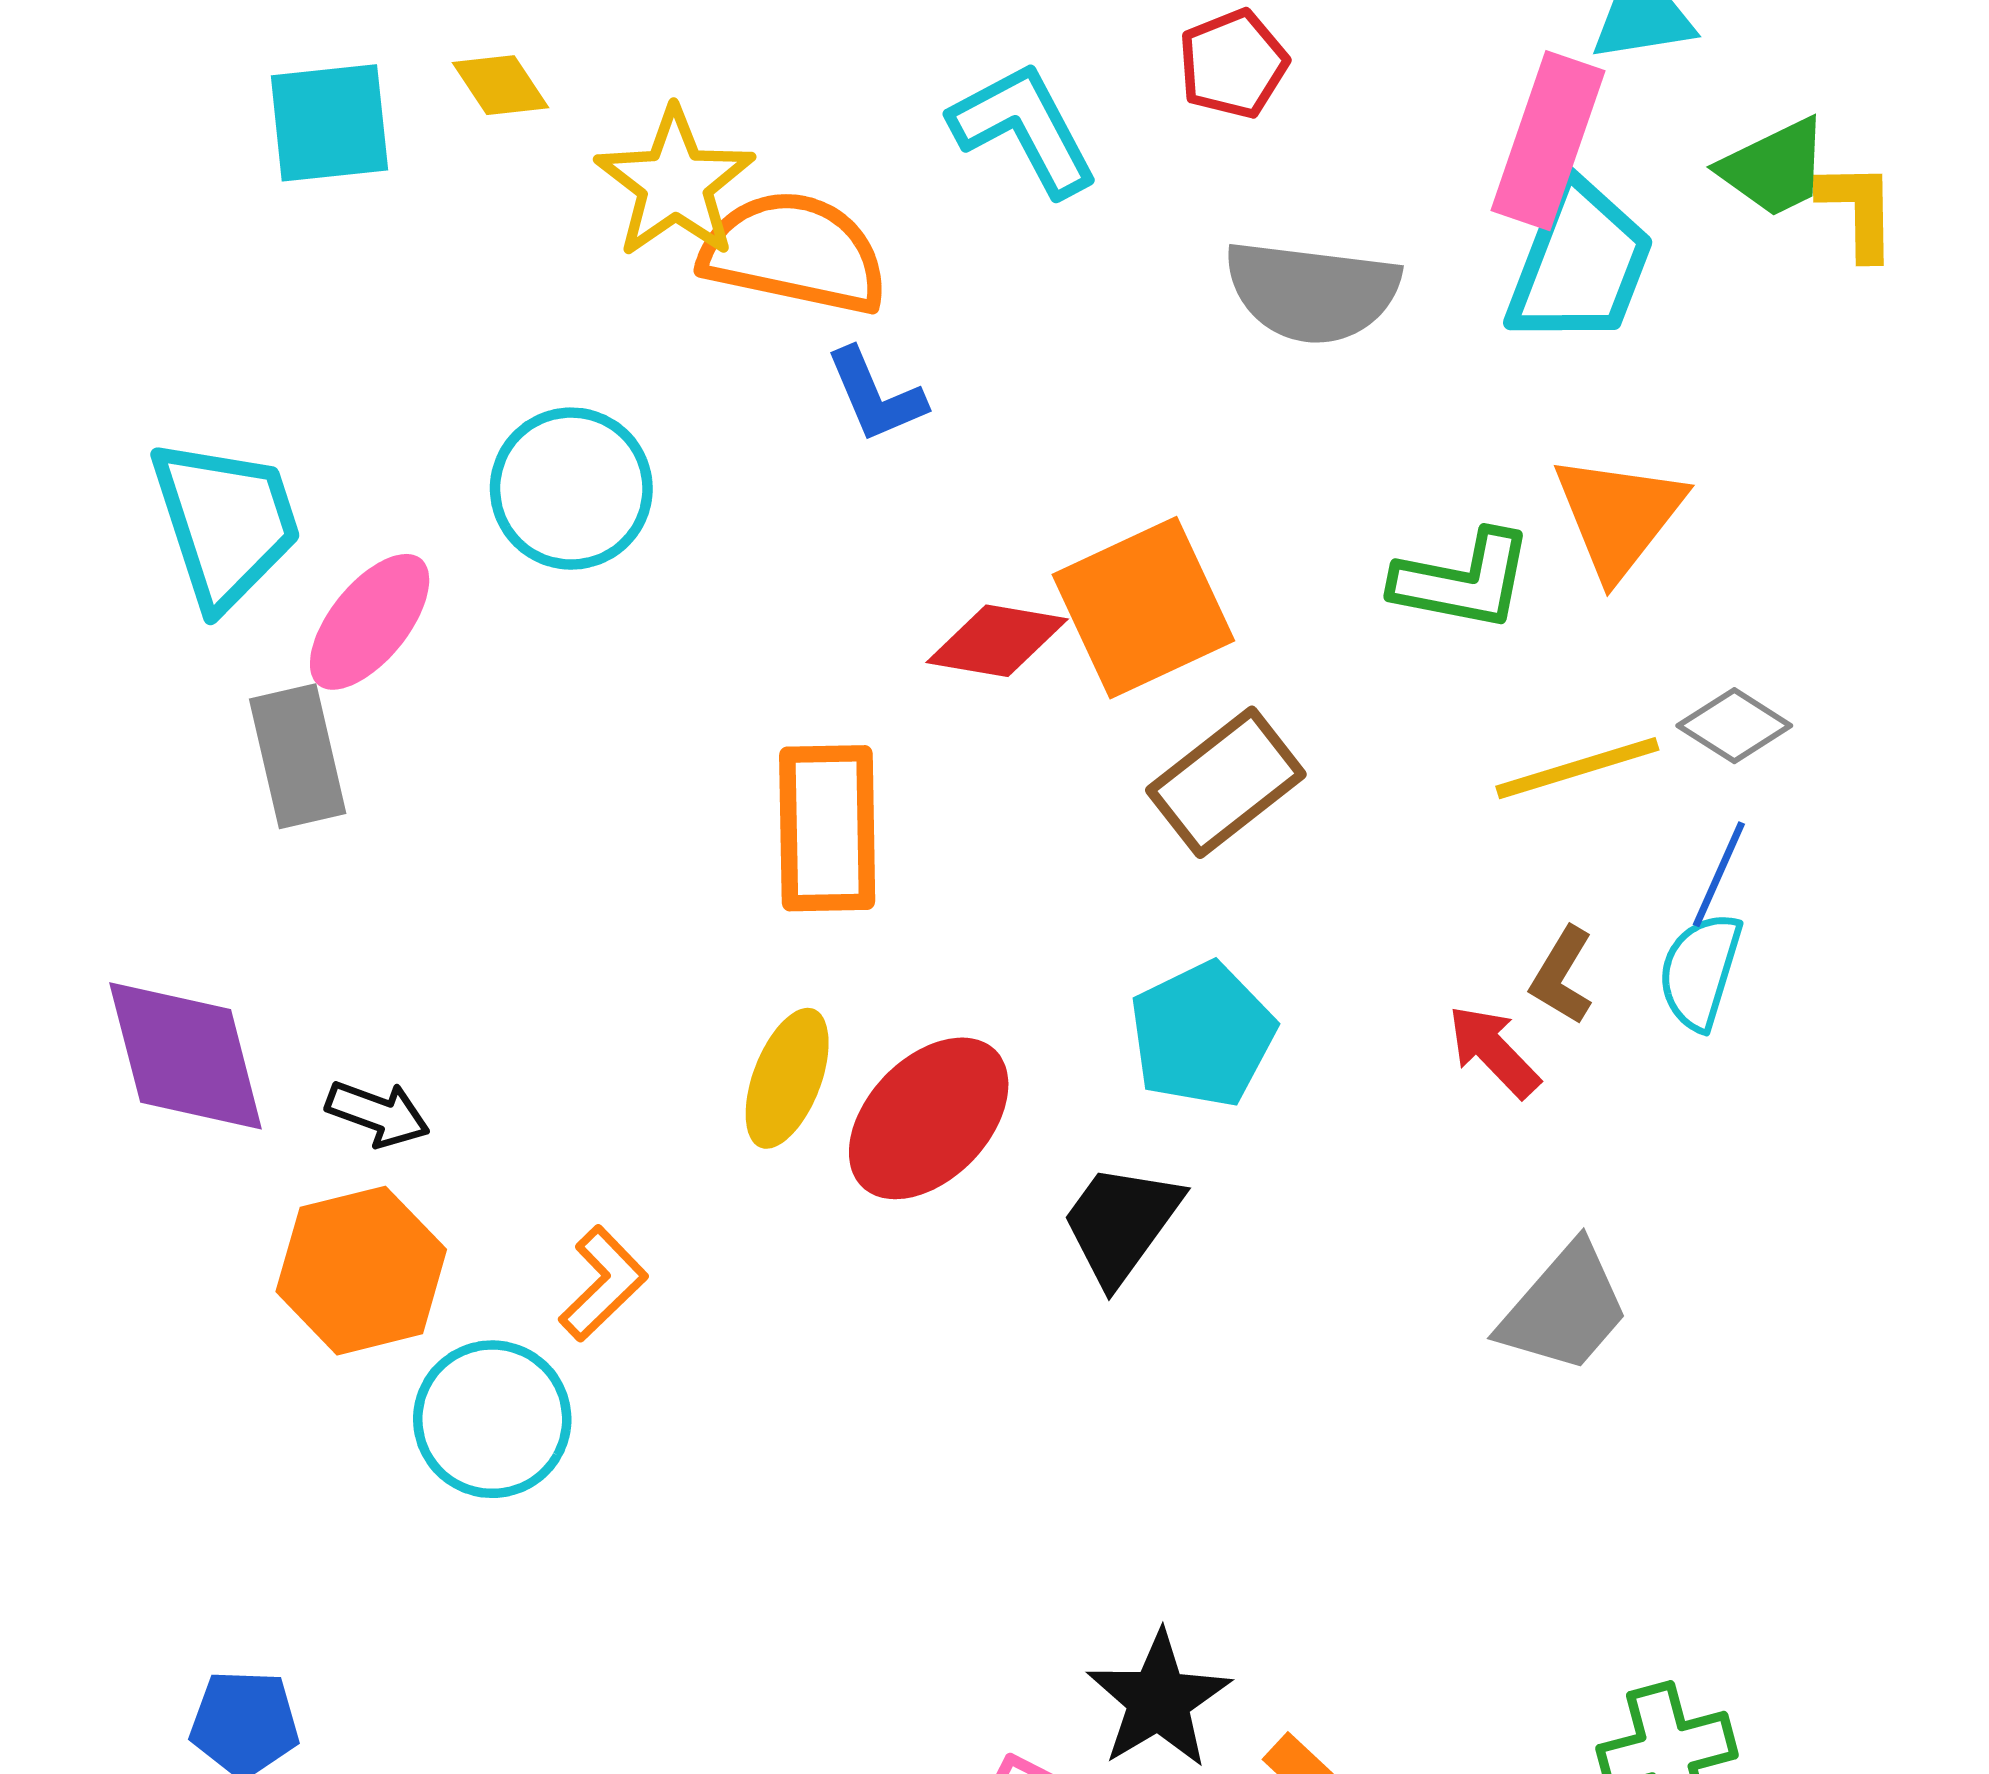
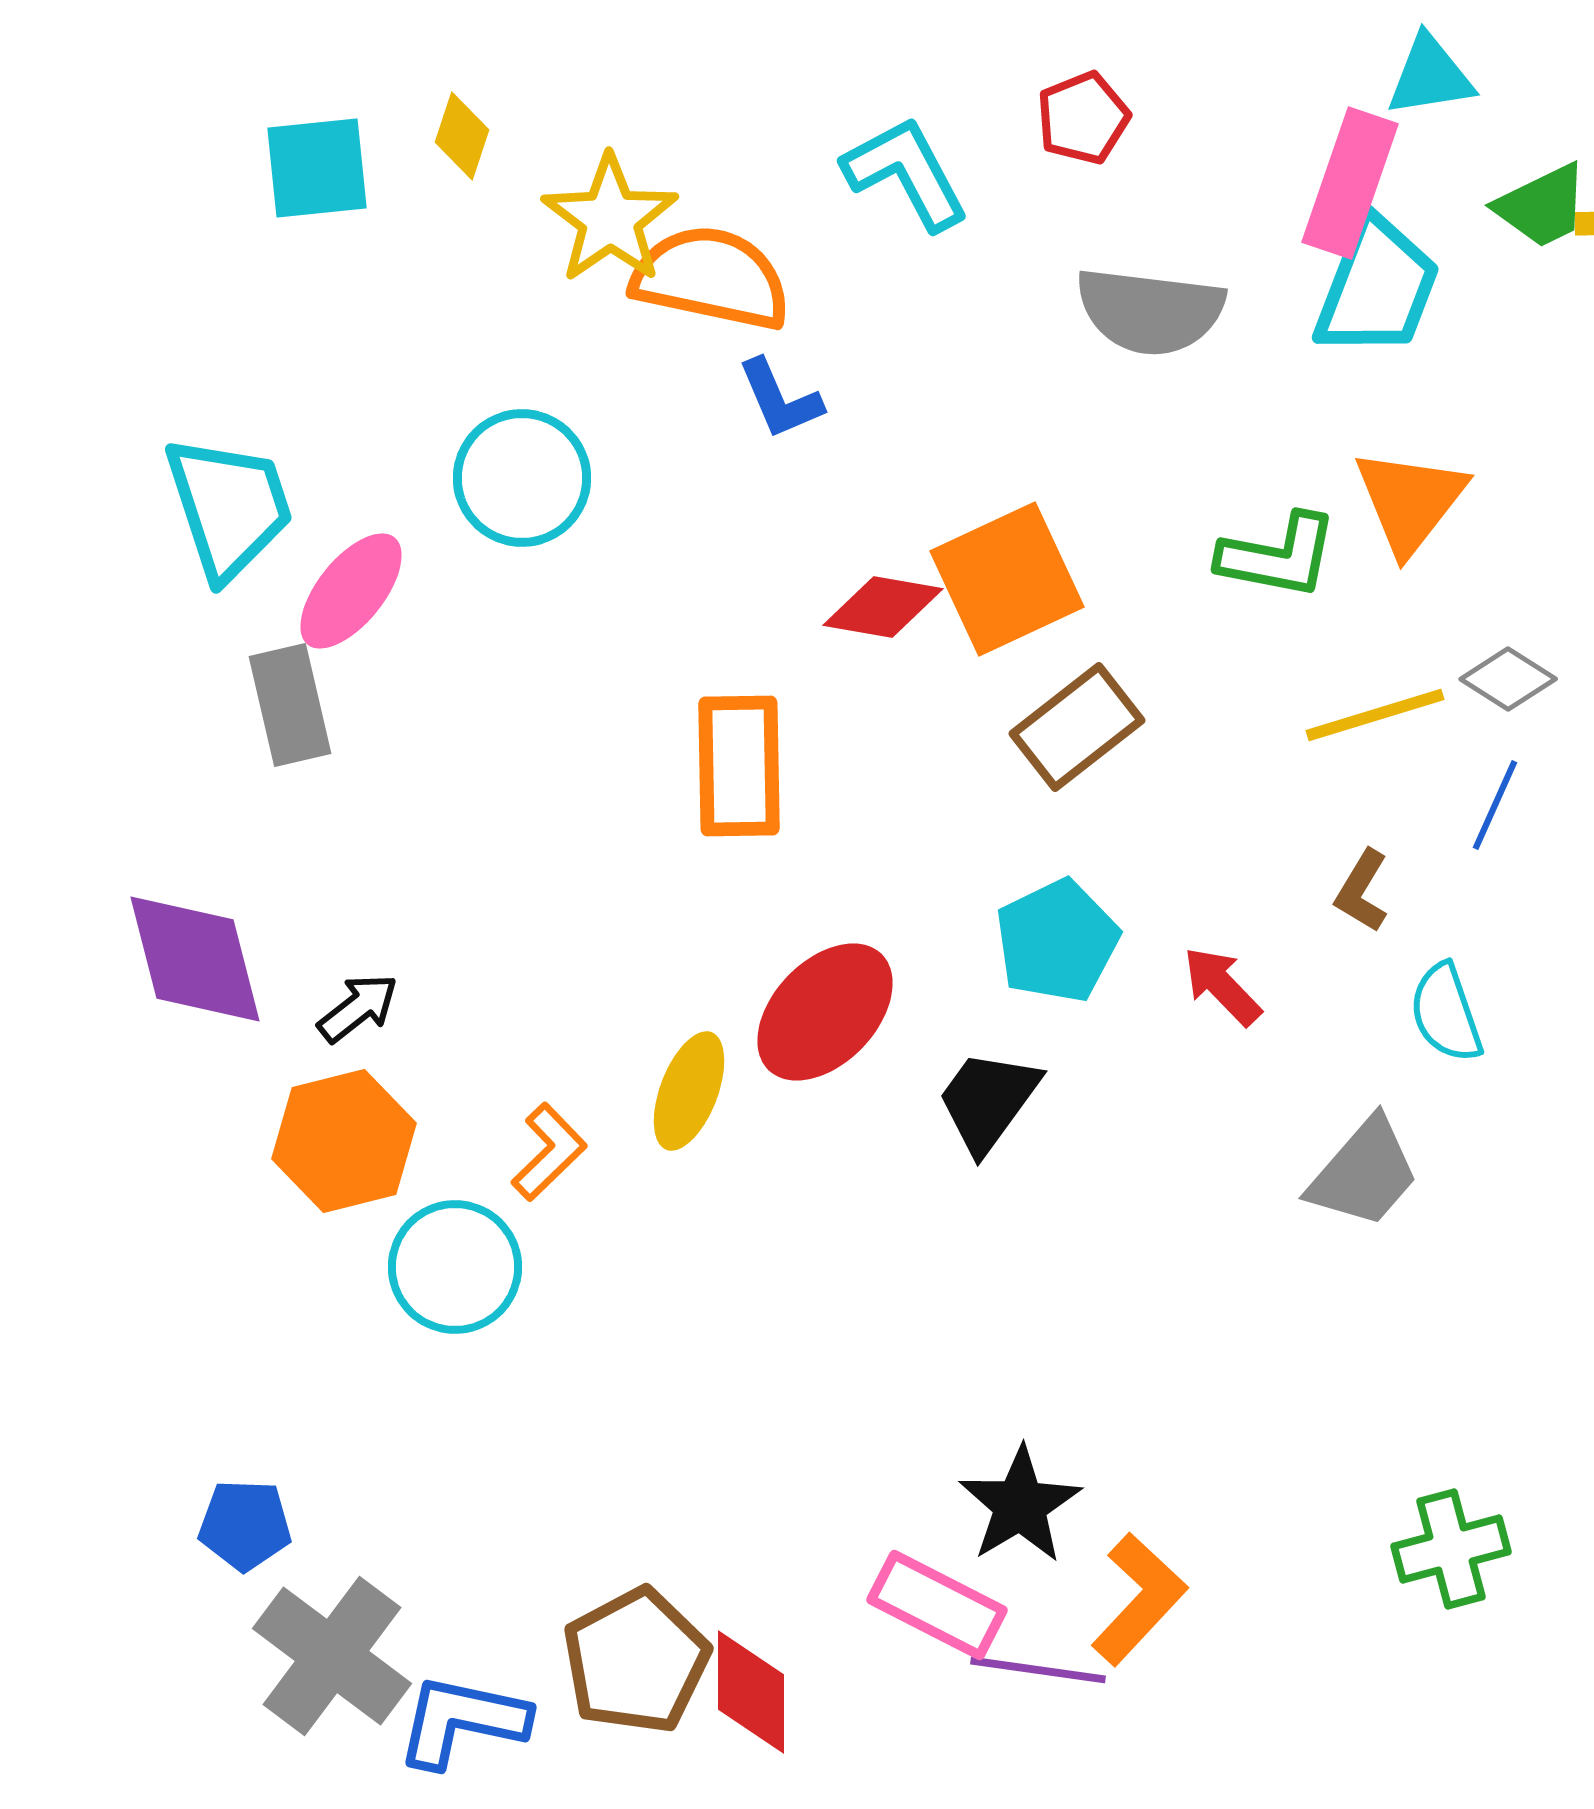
yellow diamond: (501, 85) -> (462, 136), turned 52
cyan semicircle: (1700, 971) -> (1446, 1013), moved, turned -36
red arrow: (1494, 1051) -> (1222, 986), moved
yellow ellipse: (787, 1078) -> (689, 1091), moved
black arrow: (378, 1114) -> (358, 1008), turned -58

